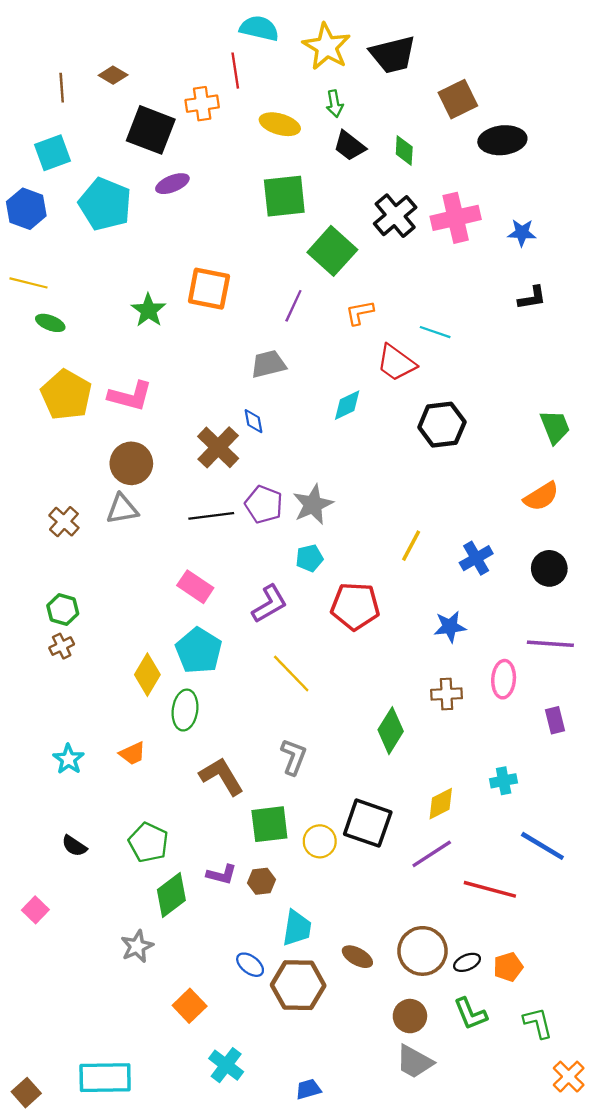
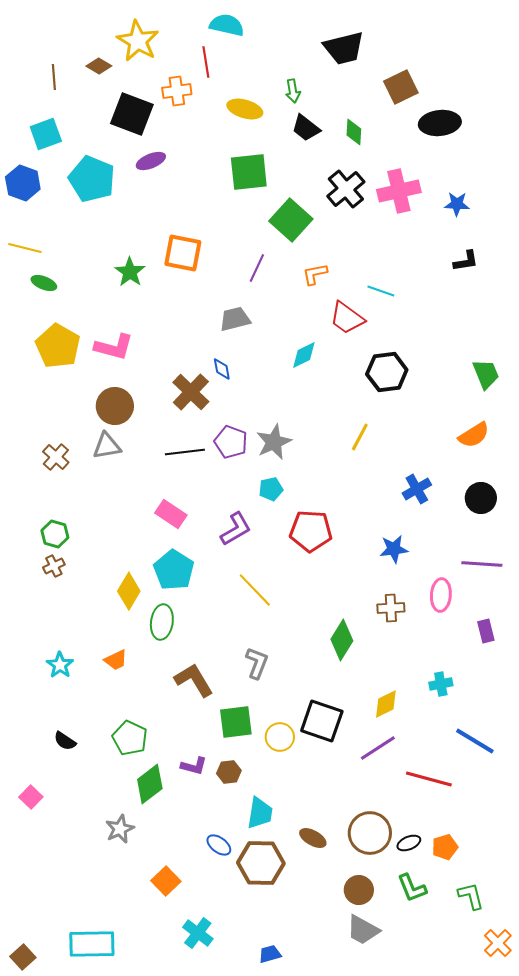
yellow star: (327, 47) -> (138, 41), moved
yellow line: (411, 546) -> (360, 437), moved

